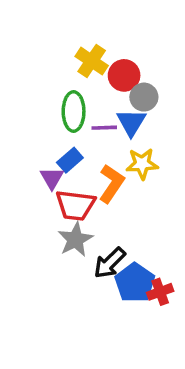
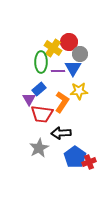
yellow cross: (92, 61) -> (53, 48), moved
gray star: (75, 239) -> (39, 148), moved
black arrow: (110, 263) -> (61, 133), moved, turned 42

